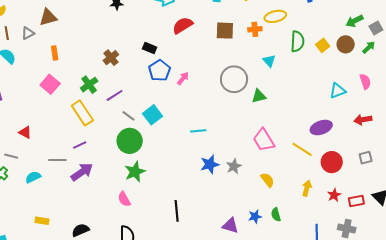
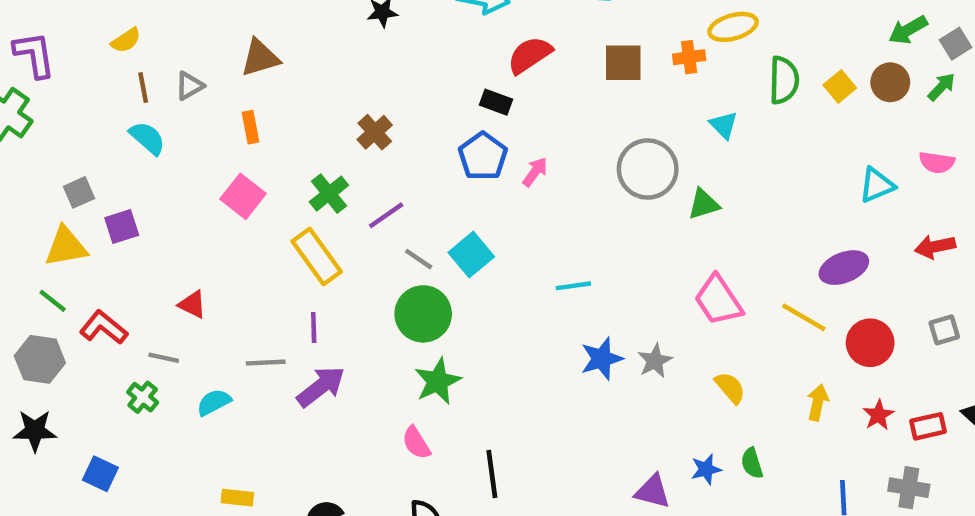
brown triangle: (48, 17) -> (260, 58), moved
black rectangle: (150, 48) -> (496, 102), moved
pink semicircle: (365, 82) -> (937, 162), turned 119
purple line: (80, 145) -> (314, 328), turned -64
black line: (177, 211) -> (492, 474), moved

